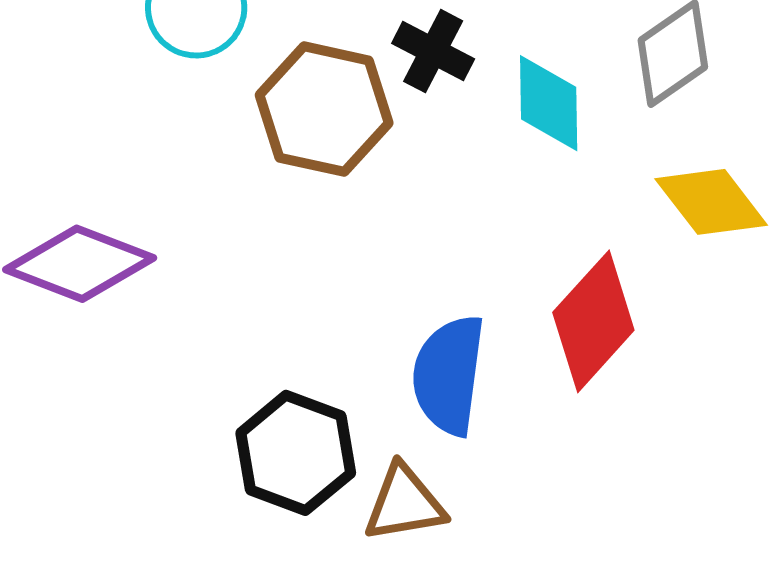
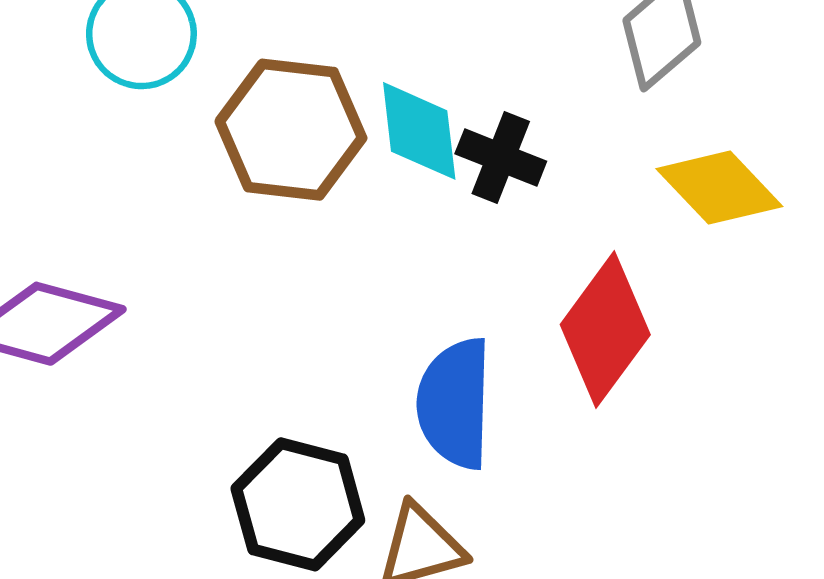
black cross: (433, 51) -> (501, 158), moved
cyan diamond: (549, 103) -> (419, 131), moved

